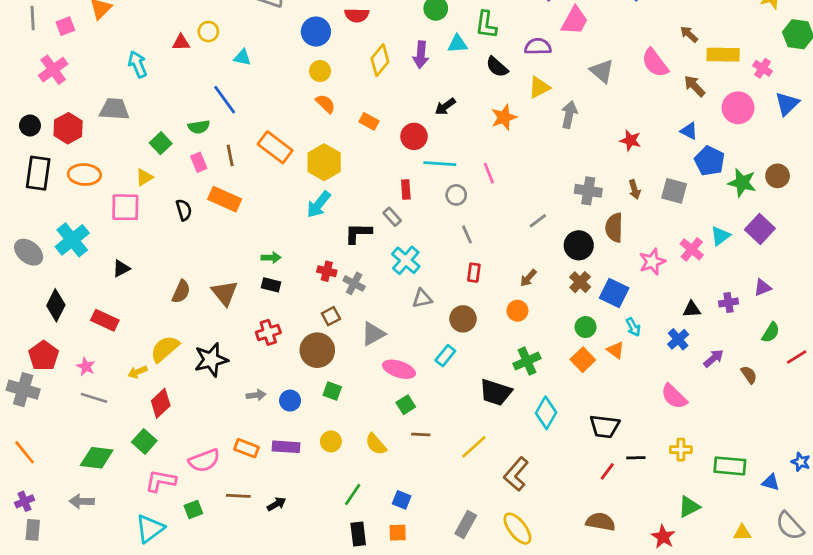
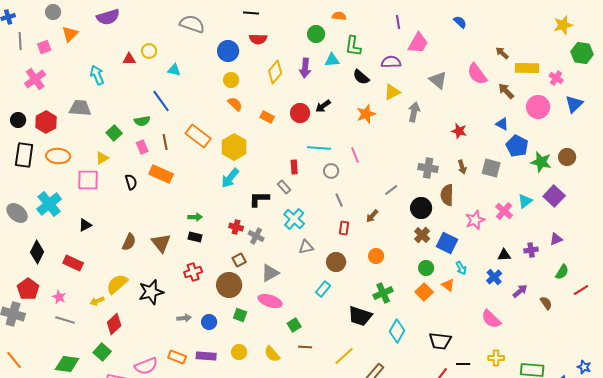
red circle: (414, 136) -> (300, 113), moved
brown arrow: (528, 278) -> (372, 216), moved
pink ellipse: (399, 369) -> (270, 301), moved

